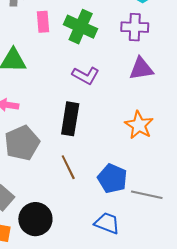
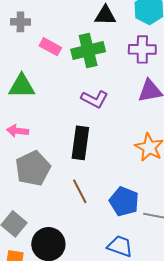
pink rectangle: (43, 22) -> (50, 47), turned -55
green cross: (81, 27) -> (88, 50), turned -36

